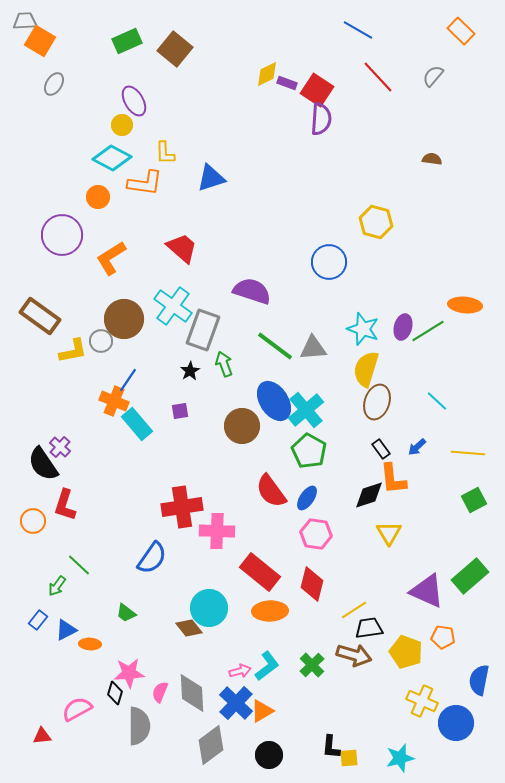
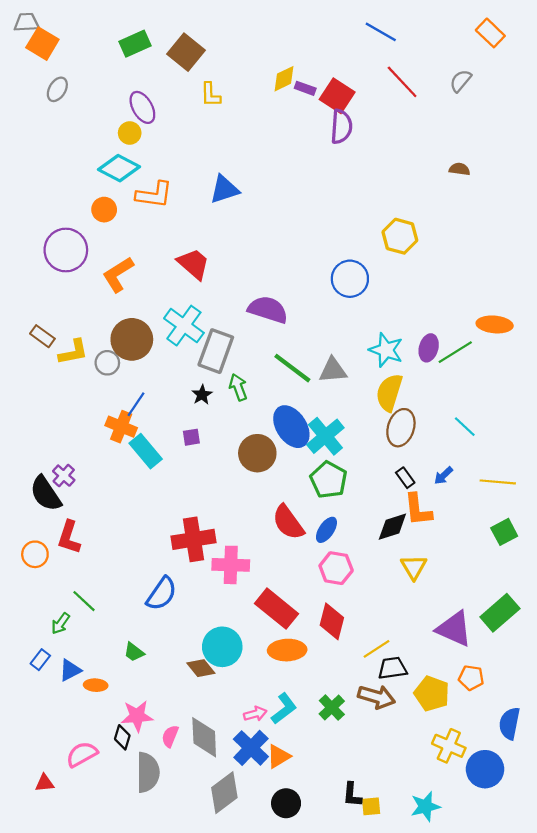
yellow L-shape: (165, 153) -> (211, 95), moved
brown rectangle: (40, 316) -> (42, 336), size x0.6
yellow L-shape: (73, 351) -> (73, 352), moved

